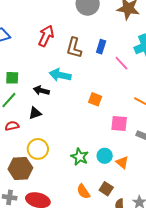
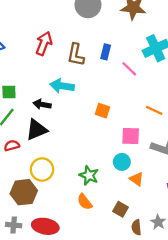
black triangle: (35, 113) -> (37, 130), size x1.5
cyan circle: (105, 156) -> (122, 162), moved
orange semicircle: (83, 192) -> (85, 202), moved

